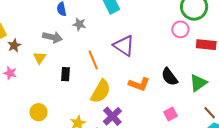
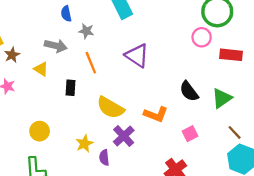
yellow triangle: (40, 58) -> (41, 69), turned -32
orange line: (93, 60) -> (91, 63), moved
orange L-shape: (139, 84) -> (156, 114), moved
yellow semicircle: (101, 91) -> (110, 108), turned 90

